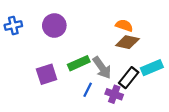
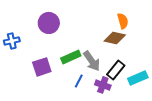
blue cross: (13, 26) -> (12, 41), moved
orange semicircle: (124, 26) -> (123, 21), moved, turned 56
cyan rectangle: (152, 68) -> (138, 78), moved

